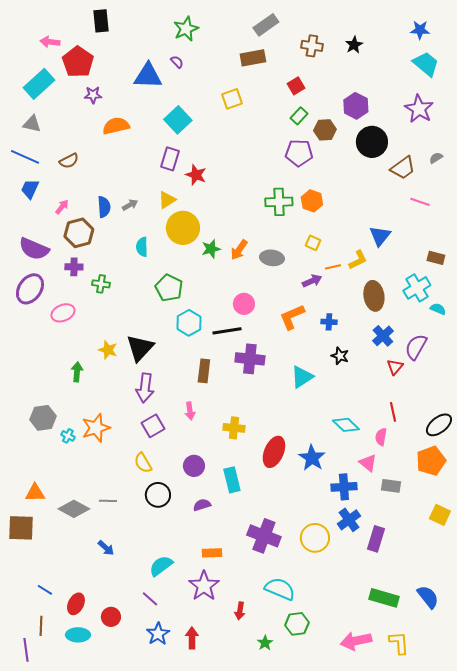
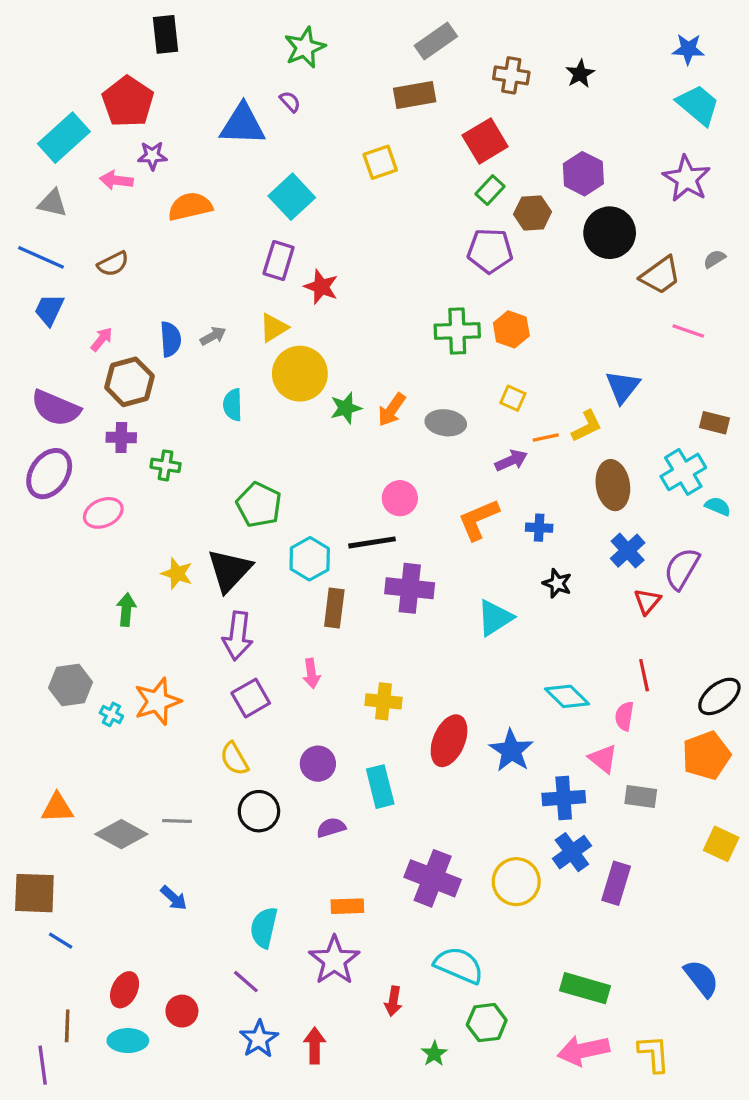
pink arrow: (50, 42) -> (116, 180), moved
red square: (296, 86) -> (485, 141), size x1.5
green pentagon: (169, 288) -> (259, 505), moved
cyan hexagon: (189, 323) -> (310, 559), moved
brown square: (21, 528) -> (34, 893), moved
cyan semicircle: (161, 566) -> (264, 928), turned -40
blue line: (45, 590) -> (61, 941), moved
green rectangle: (384, 598) -> (585, 988), moved

